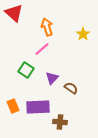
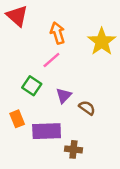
yellow star: (83, 34) -> (102, 42), size x1.6
orange rectangle: (13, 106) -> (17, 119), moved

